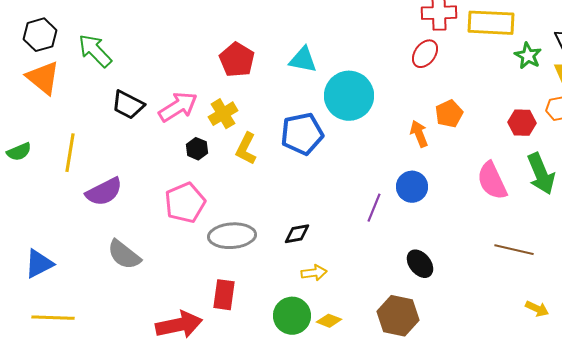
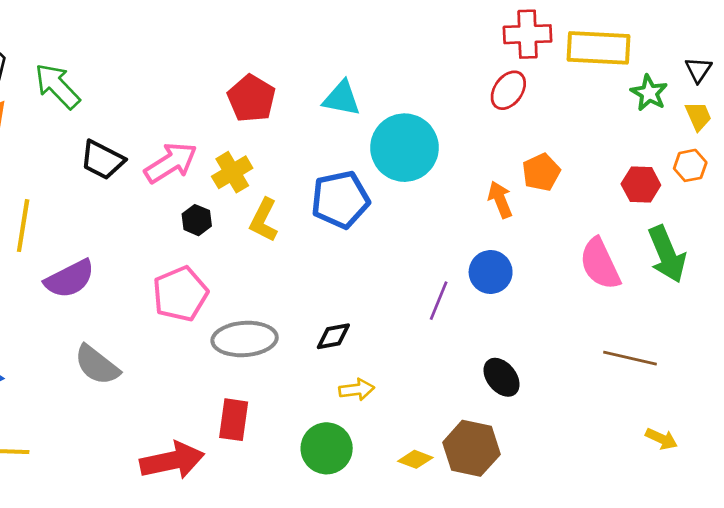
yellow diamond: (329, 321) -> (415, 459), moved

